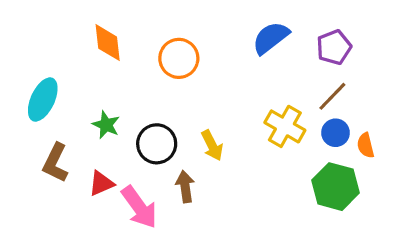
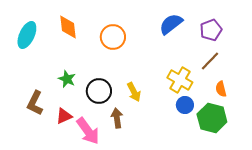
cyan ellipse: (43, 100) -> (27, 35), moved
blue circle: (336, 133) -> (185, 105), moved
orange semicircle: (366, 145) -> (221, 89), moved

